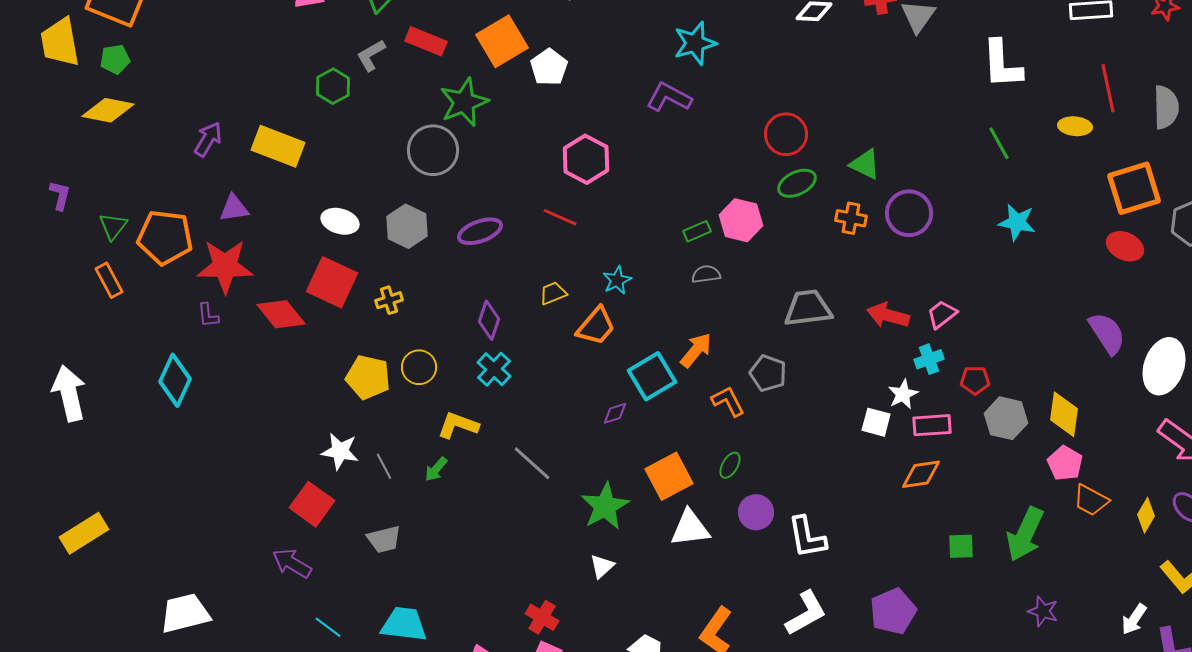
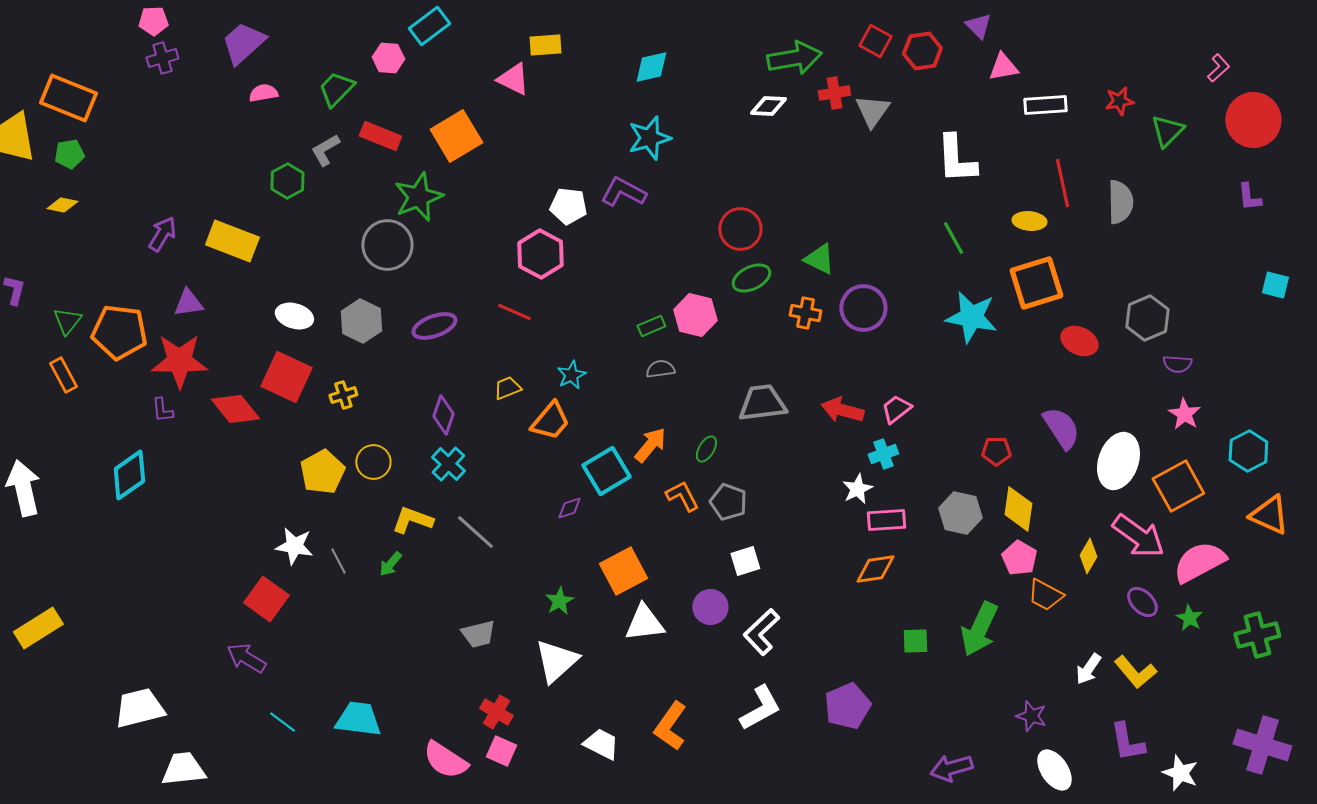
white pentagon: (549, 67) -> (568, 206), moved, turned -30
yellow diamond: (108, 110) -> (62, 205), size x0.6
orange square: (1134, 188) -> (1036, 283), moved
cyan star: (1017, 222) -> (971, 317), size x1.4
gray pentagon: (768, 373) -> (728, 502), moved
yellow pentagon: (368, 377) -> (322, 472), turned 30
cyan diamond: (175, 380) -> (129, 475), turned 30
red pentagon: (975, 380) -> (996, 451), moved
white square: (876, 422) -> (745, 561), moved, turned -32
gray line: (532, 463) -> (475, 532), moved
green ellipse: (730, 465) -> (706, 449), moved
green star: (605, 506) -> (559, 601), size x0.6
yellow diamond: (1146, 515) -> (1088, 556), moved
white L-shape: (807, 537) -> (761, 632), turned 57
gray trapezoid: (384, 539) -> (478, 634), moved
white triangle: (602, 566) -> (556, 661), size x1.8
purple star: (1043, 611) -> (1031, 716), moved
white arrow: (1134, 619) -> (1088, 669), moved

